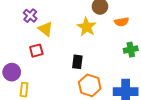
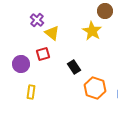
black rectangle: (77, 62) -> (74, 67), moved, turned -40
purple circle: (12, 72) -> (21, 64), moved

